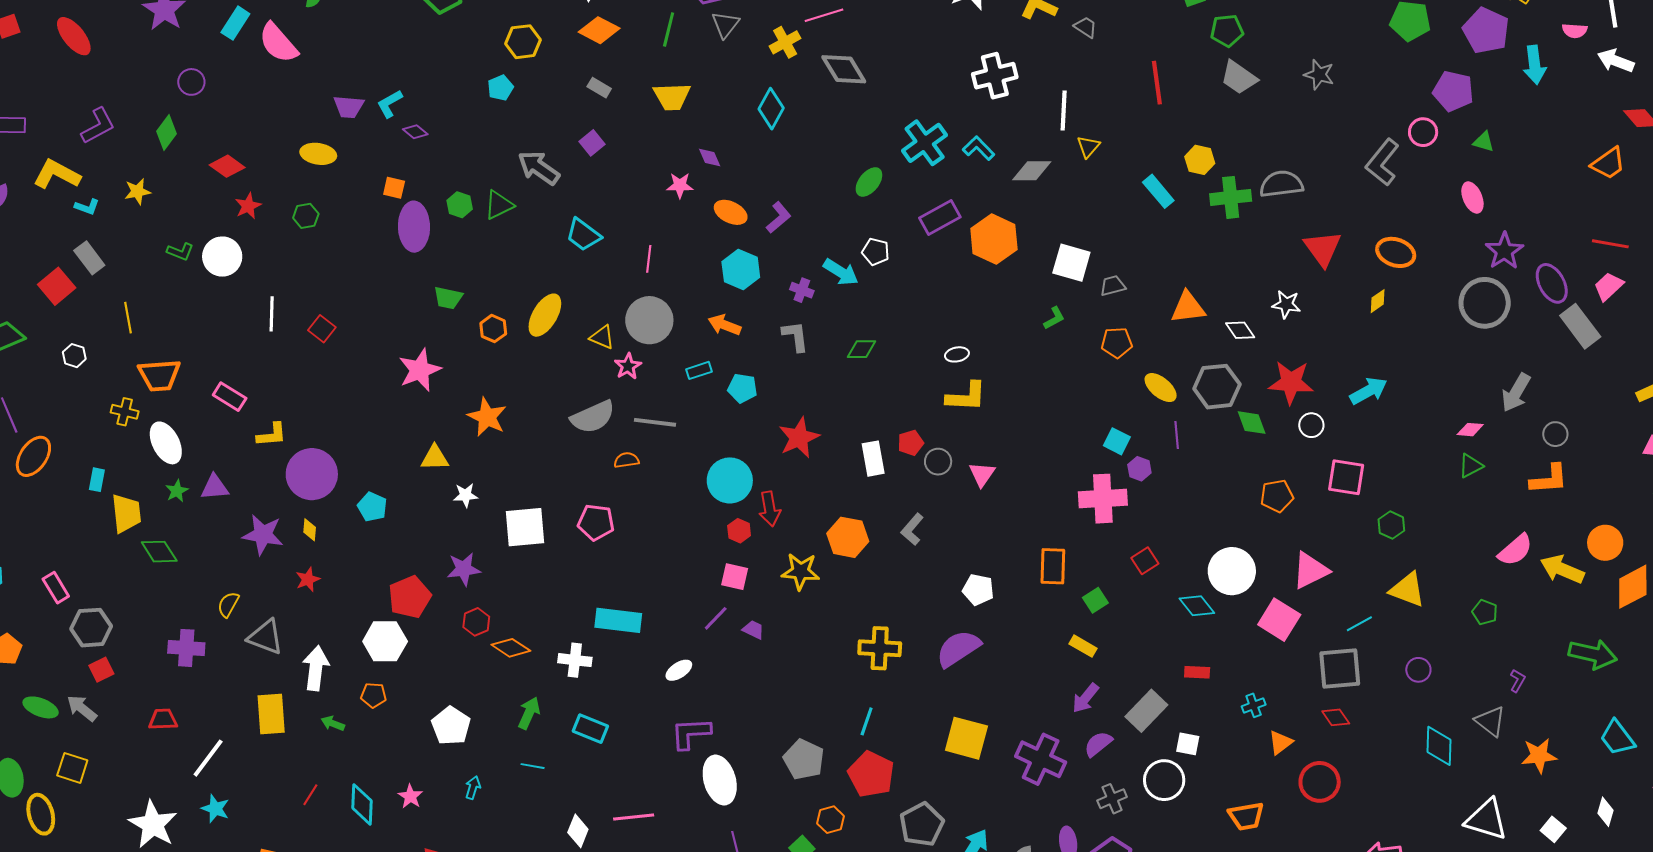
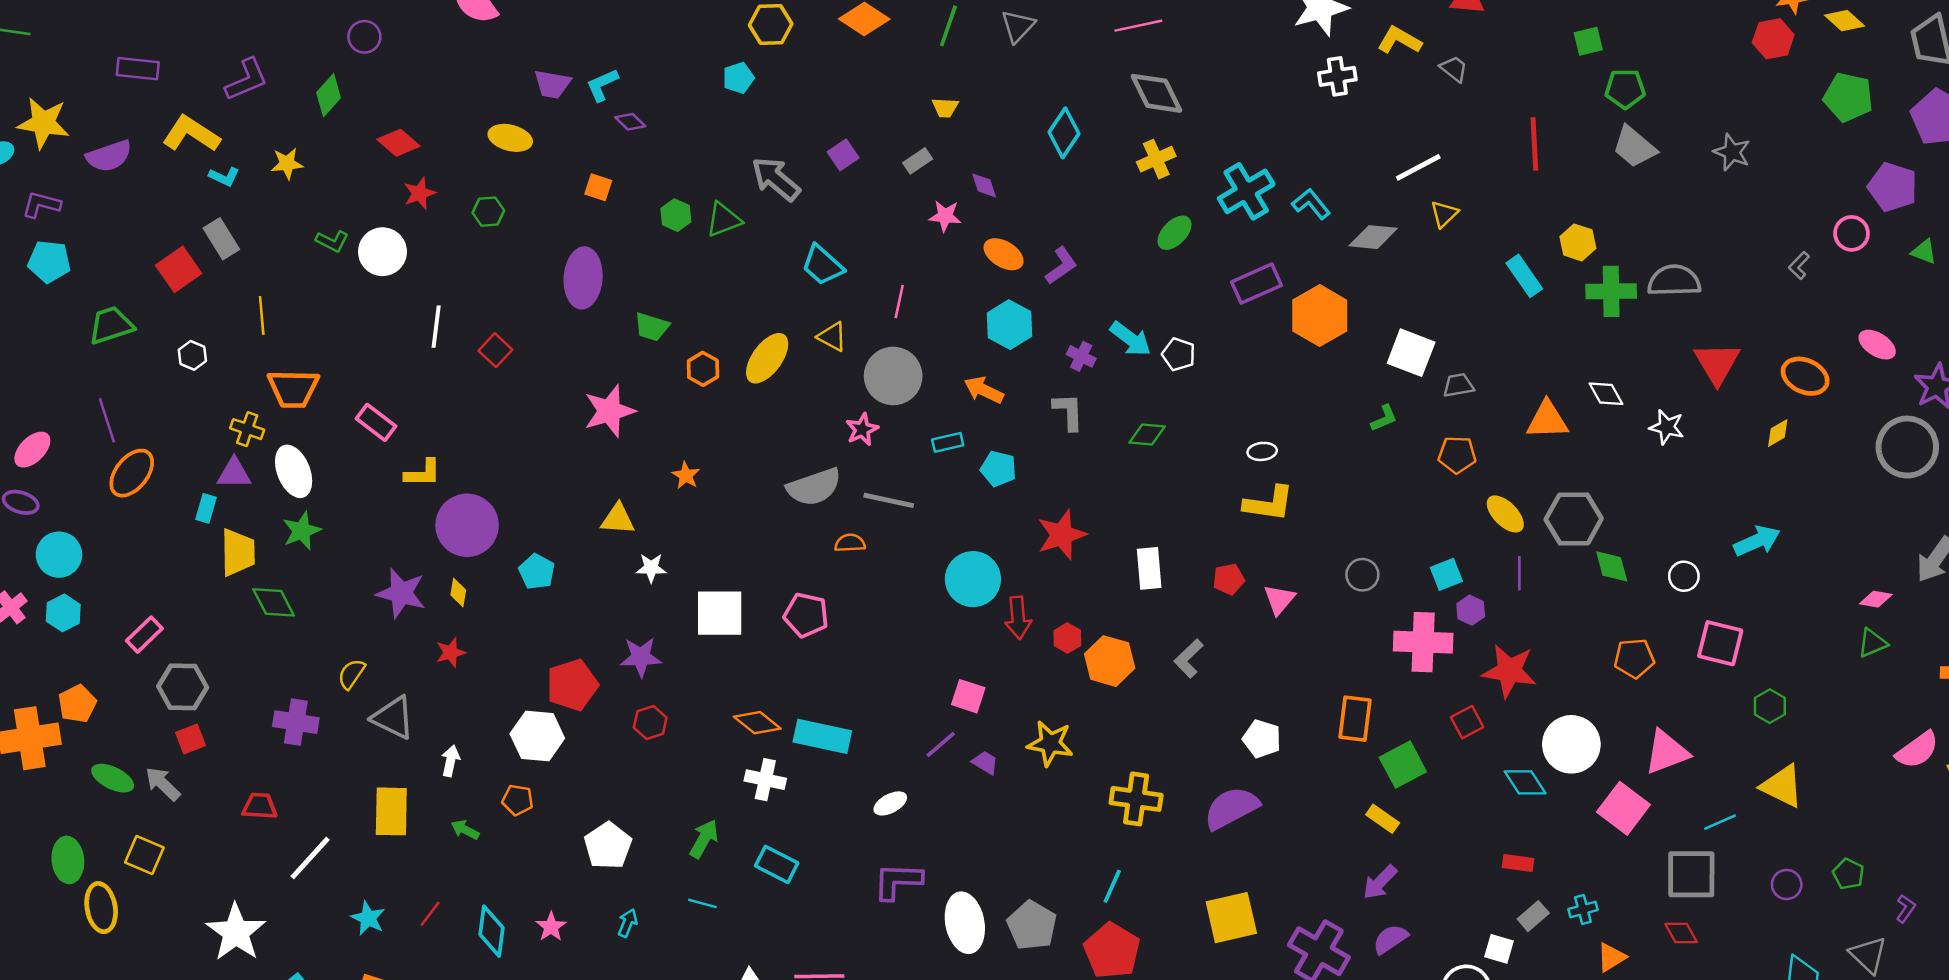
yellow cross: (785, 42) -> (1156, 159), moved
white cross: (995, 76) -> (1337, 76), moved, size x0.7
gray rectangle: (599, 88) -> (918, 161), moved, turned -70
yellow trapezoid: (672, 97) -> (945, 108), size x0.6
white line: (1064, 110) -> (1418, 167), turned 54
gray L-shape: (1382, 162) -> (1799, 266), size x0.5
pink ellipse: (1472, 198) -> (1877, 345), moved, turned -40
purple ellipse: (414, 227) -> (583, 278), moved
white pentagon: (876, 252) -> (1179, 354), moved
white diamond: (1240, 330) -> (1606, 394), moved
yellow triangle: (602, 337) -> (832, 337), moved
red star: (1291, 382) -> (1509, 671), moved
orange star: (487, 417) -> (686, 475), size x0.6
cyan square: (1117, 441) -> (1446, 574), turned 36
red pentagon: (911, 443) -> (1229, 579), moved
gray circle: (938, 462) -> (1362, 575), moved
purple triangle: (215, 487) -> (234, 473), moved
green star: (177, 491) -> (302, 531), size x1.4
red hexagon: (739, 531) -> (1067, 638), moved
yellow star: (801, 571) -> (1050, 743), moved
pink rectangle: (56, 588) -> (144, 635), turned 72
green square: (1095, 600) -> (1403, 765), size x1.5
green pentagon: (1485, 612) -> (1848, 874), moved
orange diamond: (511, 648) -> (757, 723), moved
white arrow: (316, 668) -> (451, 761), size x0.6
gray rectangle: (1146, 711) -> (1533, 916), moved, size x0.6
yellow square: (966, 738) -> (1231, 918), turned -33
white ellipse: (720, 780) -> (965, 923), moved
cyan star: (215, 809) -> (368, 918), moved

